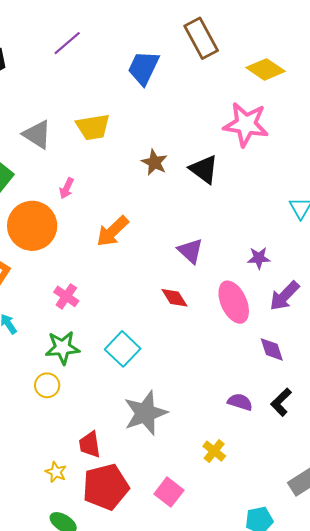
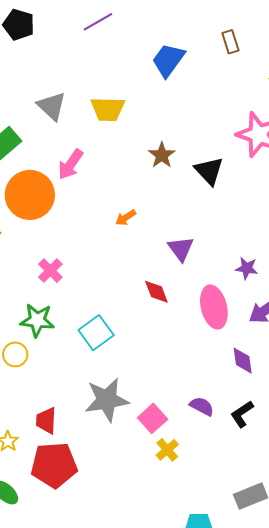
brown rectangle: (201, 38) -> (230, 42), size x0.6
pink arrow: (67, 188) -> (71, 164), size x1.5
orange arrow: (112, 231) -> (126, 218), moved, size x0.6
pink square: (169, 492) -> (153, 418), moved

